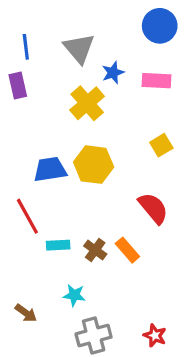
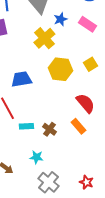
pink rectangle: (156, 81) -> (87, 24), turned 30
yellow hexagon: (94, 165) -> (60, 69), moved
orange rectangle: (127, 250) -> (78, 126), moved
gray cross: (94, 336) -> (48, 182), turned -35

